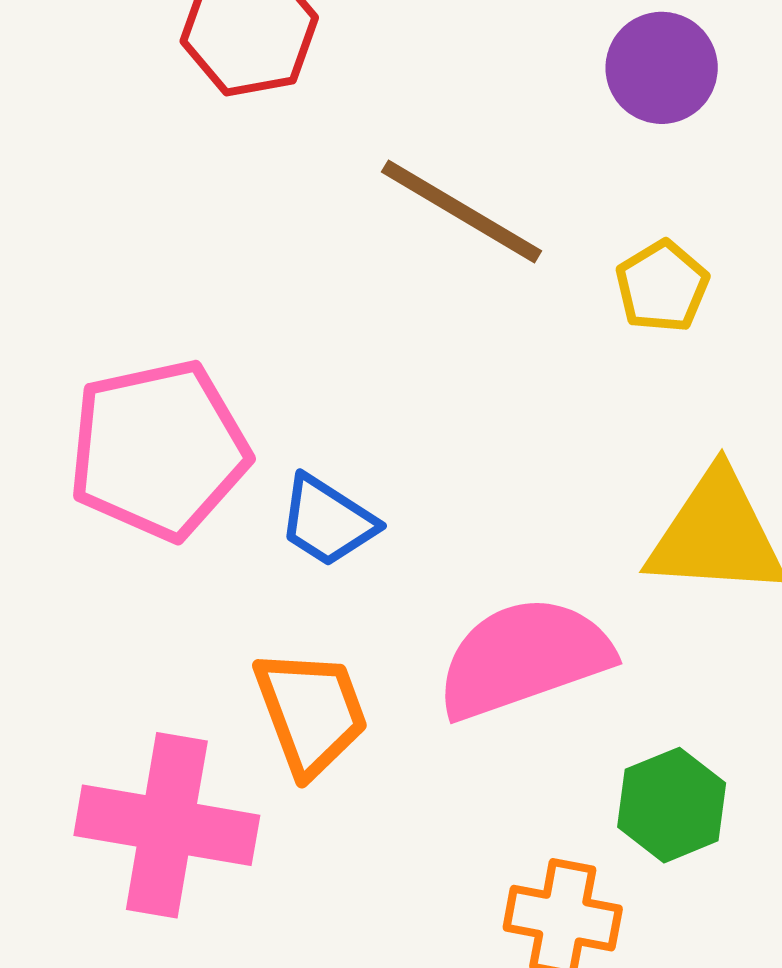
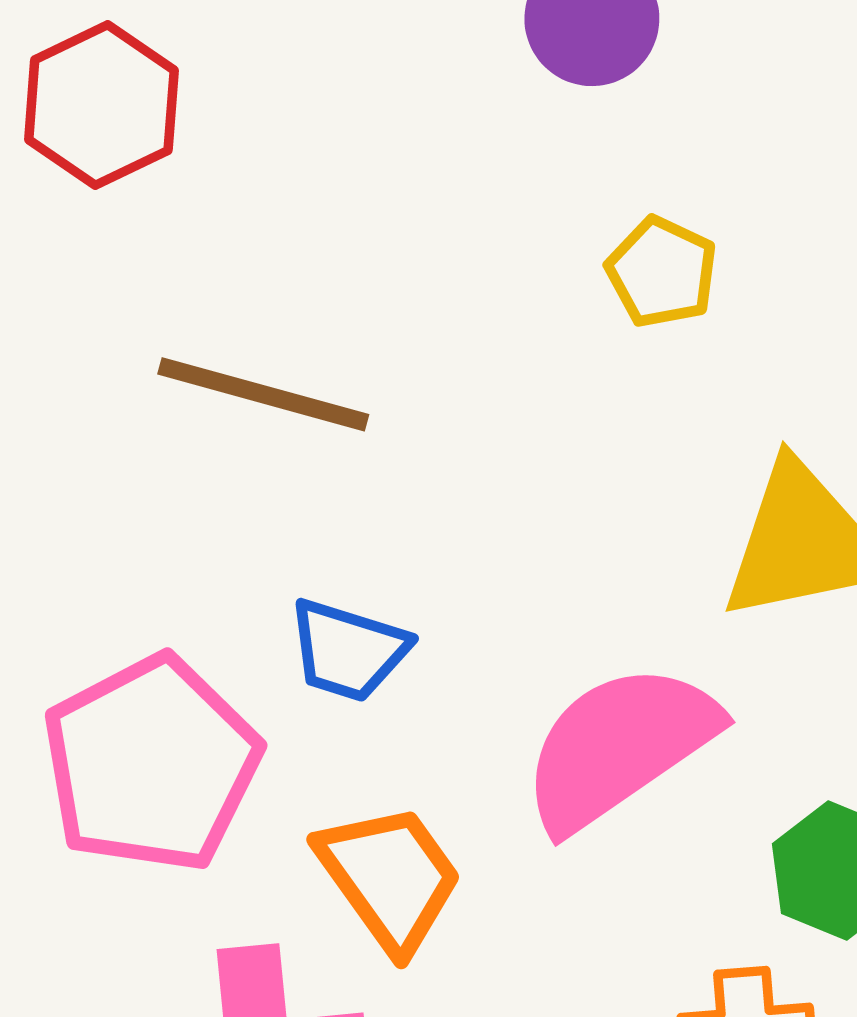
brown line: (461, 211) -> (263, 394), moved
pink pentagon: (159, 450) -> (151, 764), moved

